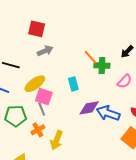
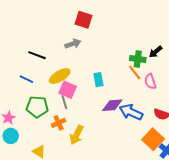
red square: (37, 29) -> (84, 20), moved
orange line: (91, 57) -> (135, 72), moved
green cross: (102, 65) -> (138, 59), moved
pink semicircle: (125, 81) -> (150, 81), turned 112

